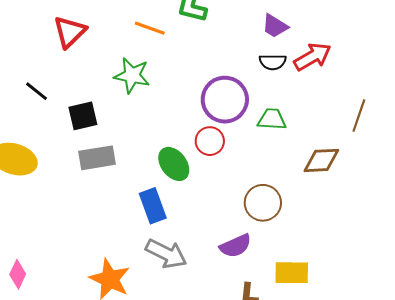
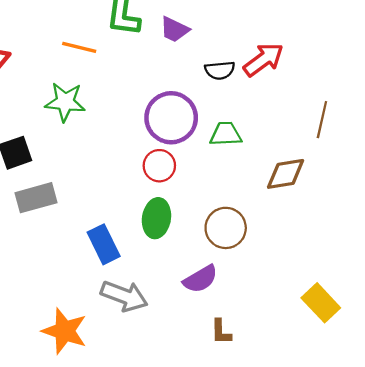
purple trapezoid: (275, 26) -> (174, 29), moved
green ellipse: (174, 164) -> (156, 218), moved, turned 52
yellow rectangle: (292, 273) -> (321, 303), moved, turned 52

